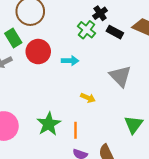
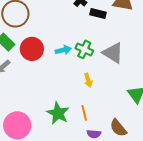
green cross: (86, 30) -> (84, 49), moved
yellow arrow: (88, 98) -> (88, 80), turned 64

